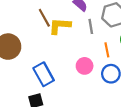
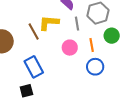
brown line: (44, 18) -> (34, 32), moved
pink circle: (85, 66) -> (70, 48), moved

